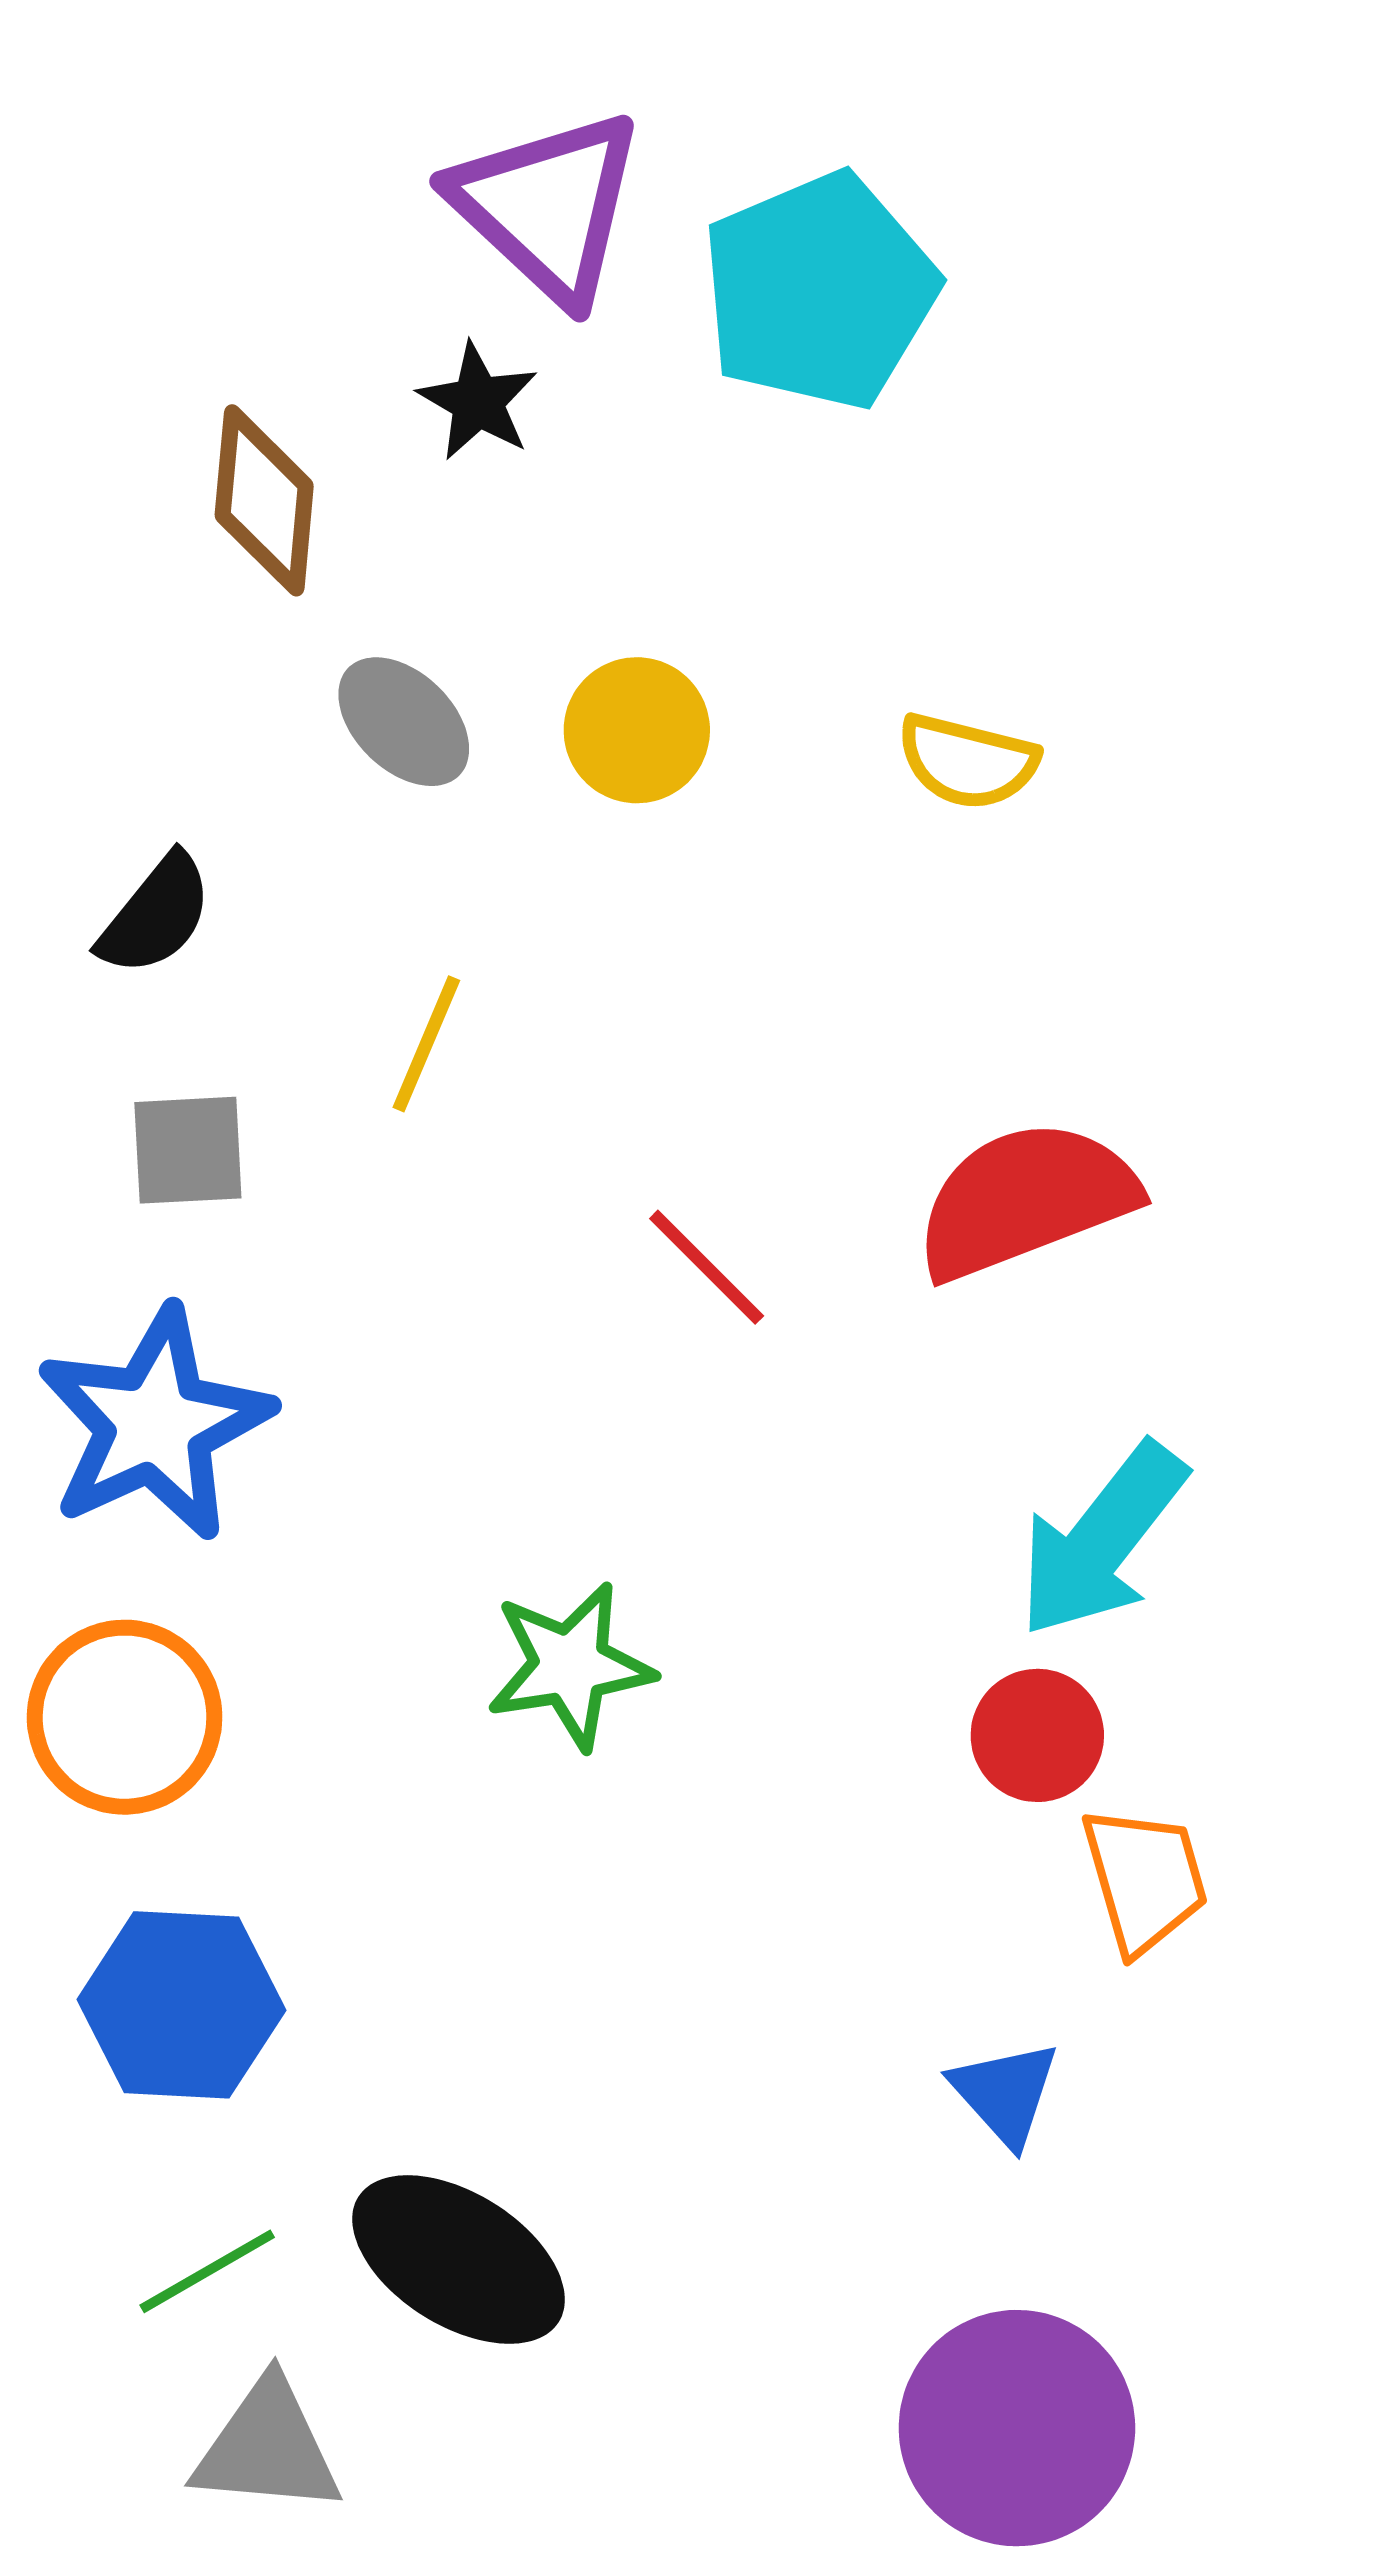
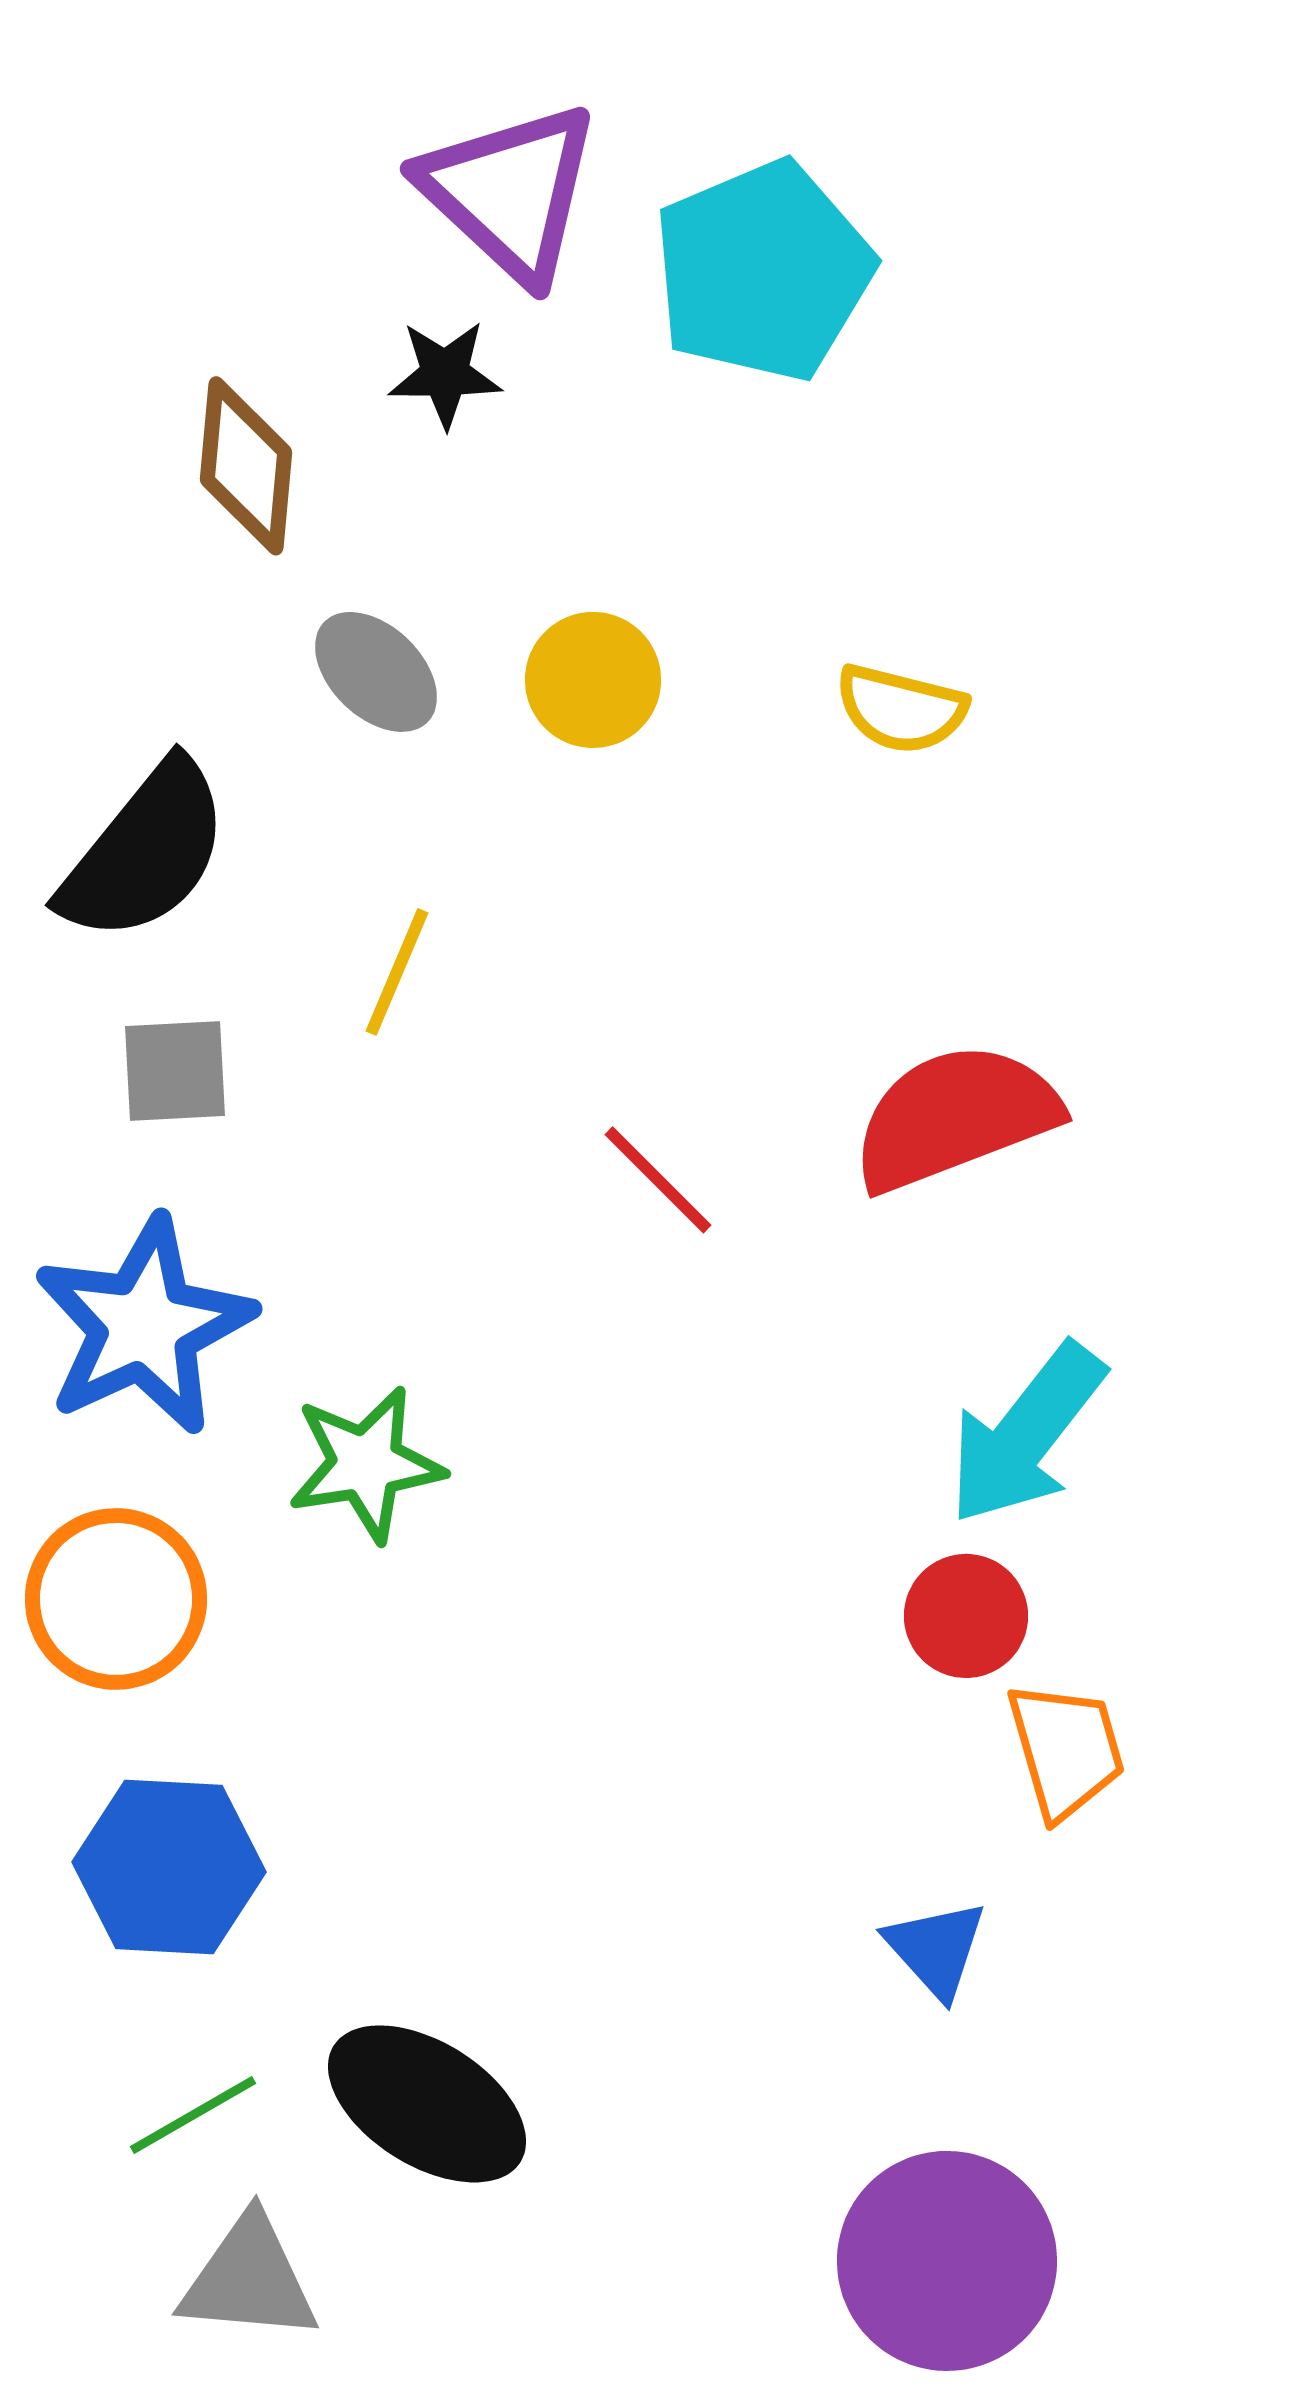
black star: (478, 402) -> (445, 374), turned -30
black semicircle: (156, 915) -> (145, 852), size x1.6
green star: (570, 1666) -> (366, 1464), moved

